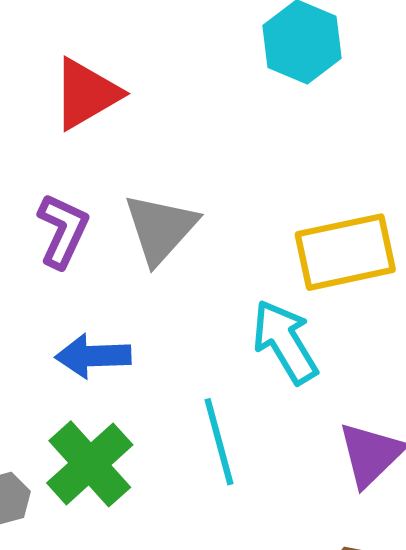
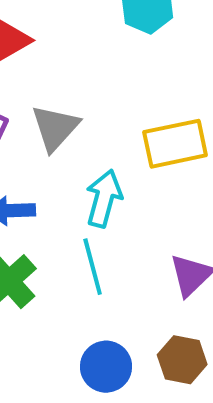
cyan arrow: (285, 342) -> (104, 198), moved, turned 46

